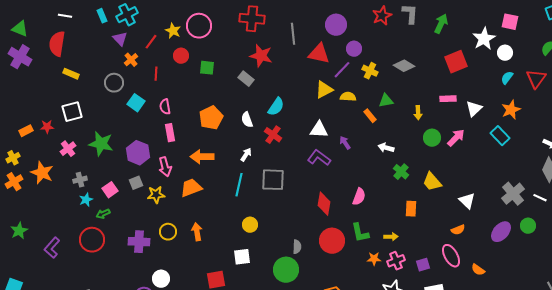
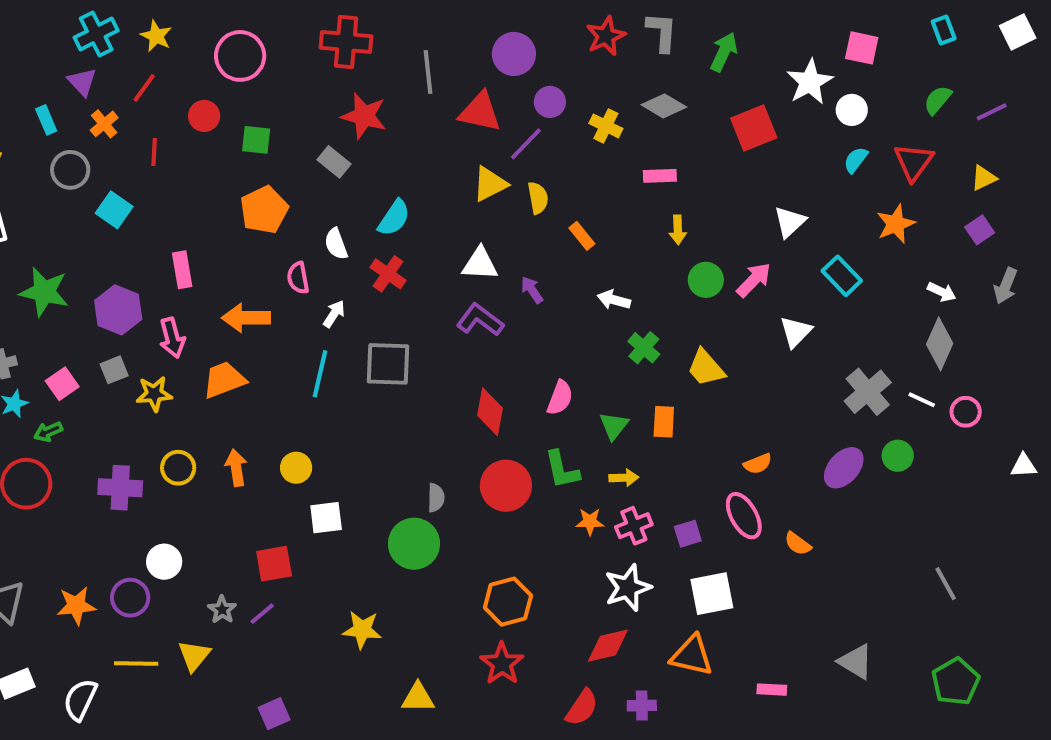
cyan rectangle: (102, 16) -> (46, 120), moved
yellow star: (173, 31) -> (156, 36), moved
gray diamond: (404, 66) -> (664, 106), moved
yellow cross: (370, 71) -> (606, 126), moved
yellow semicircle: (348, 97) -> (538, 198), turned 77
pink rectangle: (448, 99) -> (660, 176), moved
green triangle: (386, 101) -> (614, 426), moved, turned -42
pink semicircle: (165, 107) -> (298, 278), moved
orange star: (511, 110) -> (896, 224), moved
orange pentagon: (211, 118) -> (264, 210), moved
white triangle: (467, 201) -> (796, 332), moved, turned 30
yellow circle: (250, 225) -> (296, 468), moved

